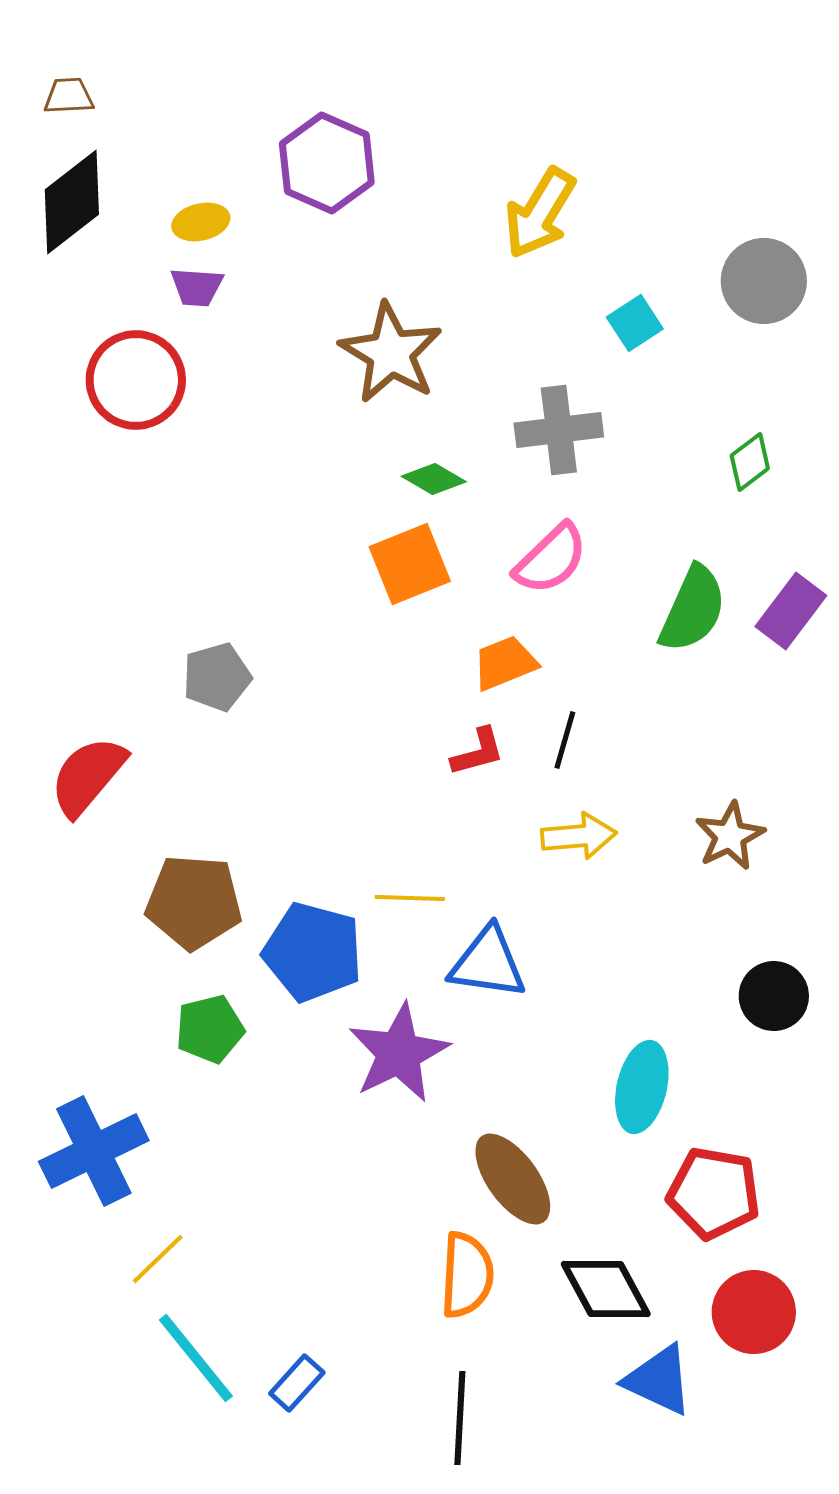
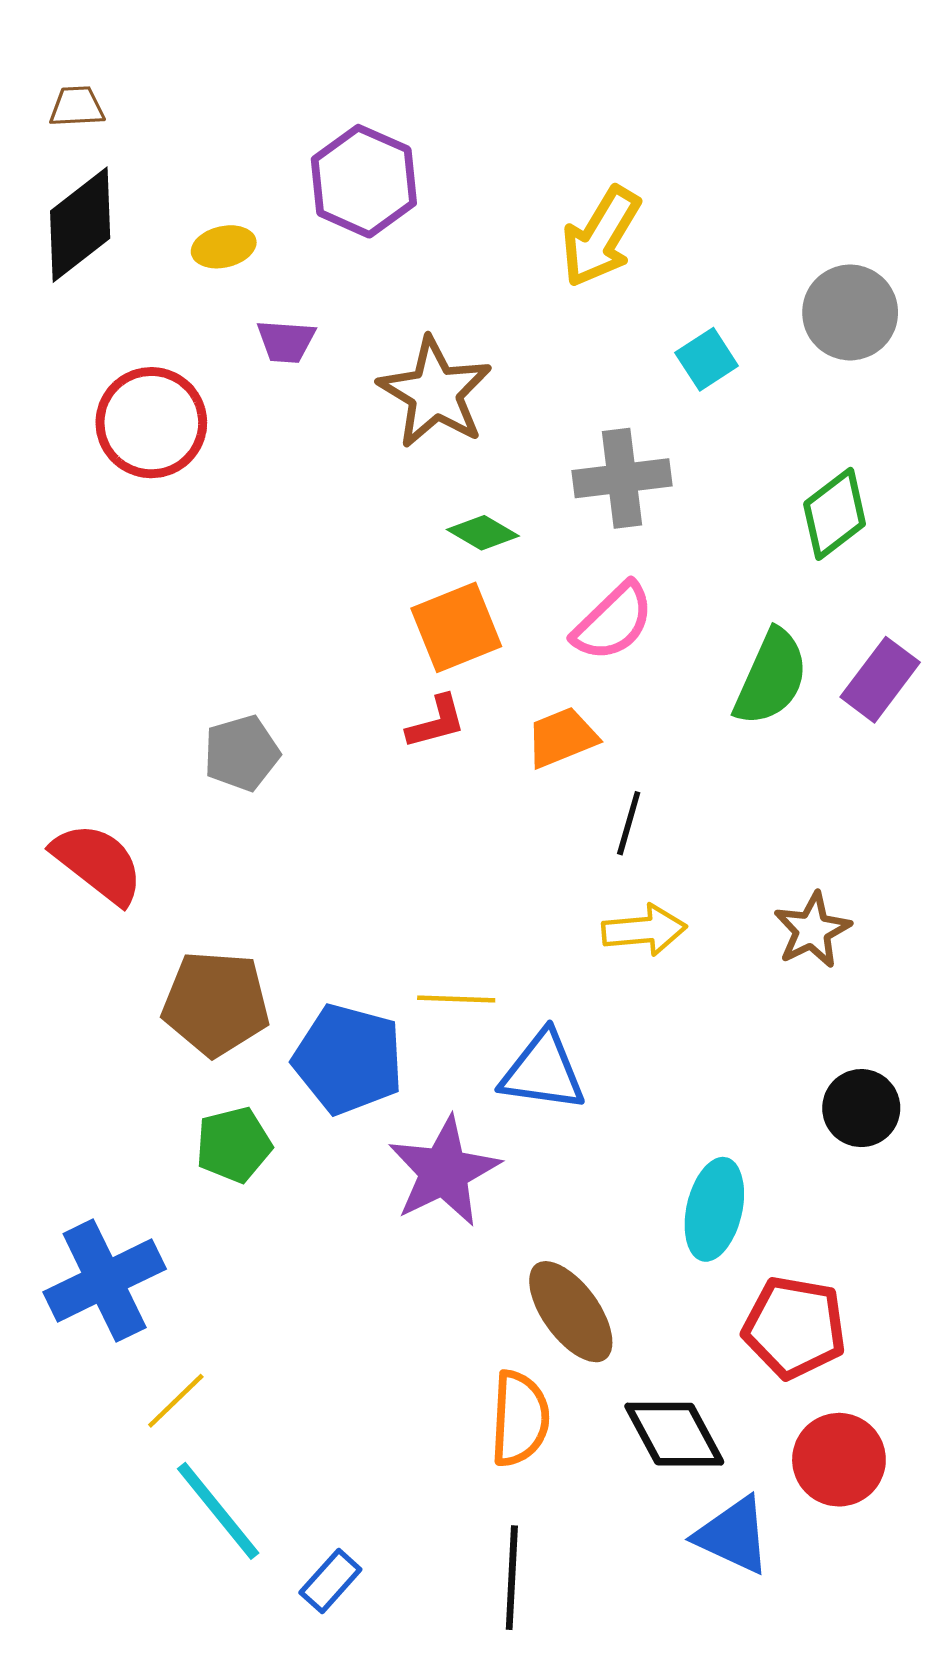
purple trapezoid: (197, 287) -> (286, 341), moved
green diamond: (750, 462) -> (835, 514), size x1.4
red L-shape: (478, 752) -> (436, 722), moved
red semicircle: (88, 776) -> (98, 863), turned 88
blue rectangle: (297, 1383) -> (330, 1581), moved

